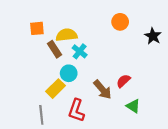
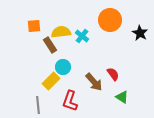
orange circle: (120, 22) -> (110, 20), size x1.5
cyan cross: (80, 51) -> (82, 36), moved
red semicircle: (123, 81) -> (113, 74), turned 96

